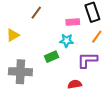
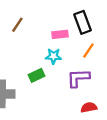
red semicircle: (75, 84) -> (89, 107), moved

